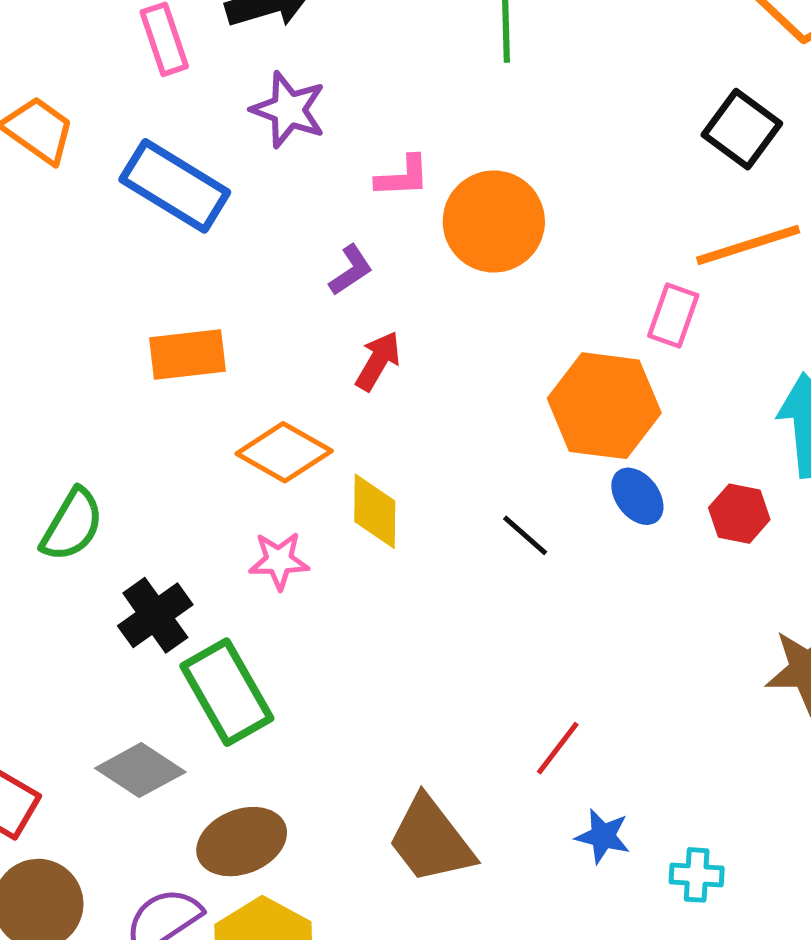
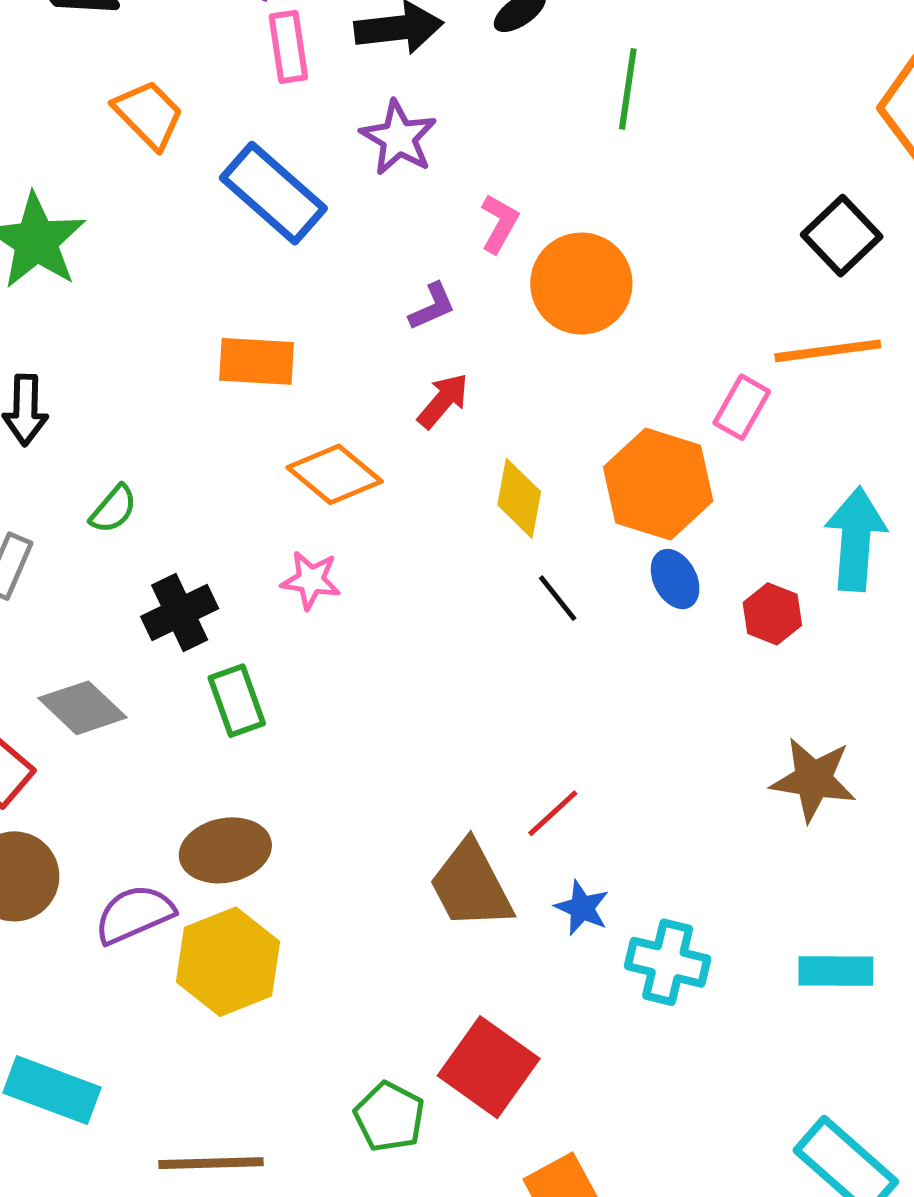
pink L-shape: (403, 177) -> (499, 223), turned -68
yellow diamond: (375, 511) -> (519, 498), moved
green semicircle: (72, 525) -> (113, 509), size x0.7
green rectangle: (227, 692) -> (237, 701), size x0.7
gray diamond: (140, 770) -> (83, 708), moved
brown trapezoid: (431, 840) -> (471, 885), moved
cyan cross: (697, 875) -> (668, 962), size x1.5

